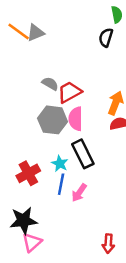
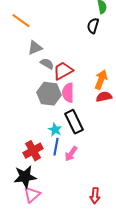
gray triangle: (36, 33) -> (35, 48), moved
red cross: (28, 173) -> (33, 151), moved

